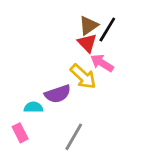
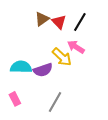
brown triangle: (89, 25) -> (42, 19), moved
red triangle: (87, 43) -> (59, 22), moved
cyan semicircle: (34, 107) -> (21, 67), moved, size x1.5

